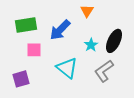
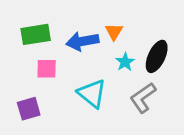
orange triangle: (87, 11) -> (114, 32), moved
blue arrow: (60, 30) -> (82, 41), turned 35

